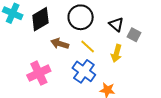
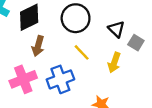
brown arrow: (60, 44) -> (38, 46), moved, turned -96
blue cross: (84, 71) -> (60, 79), moved, turned 30

